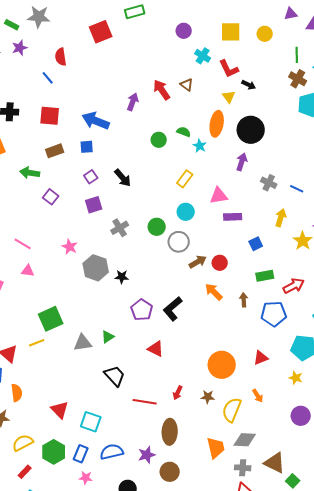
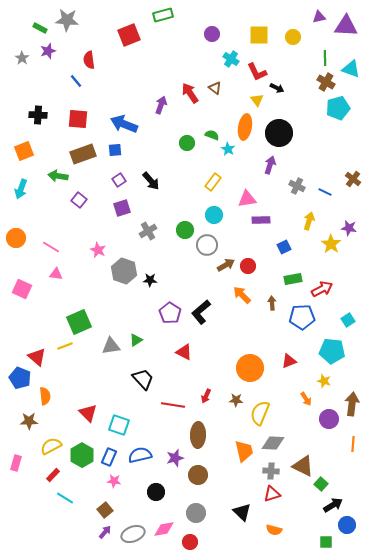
brown rectangle: (55, 151) -> (83, 154), size x1.4
orange arrow: (258, 396) -> (306, 399), moved

